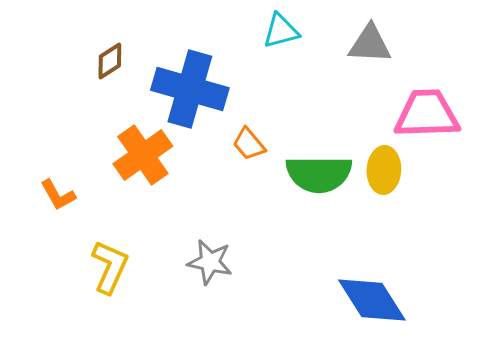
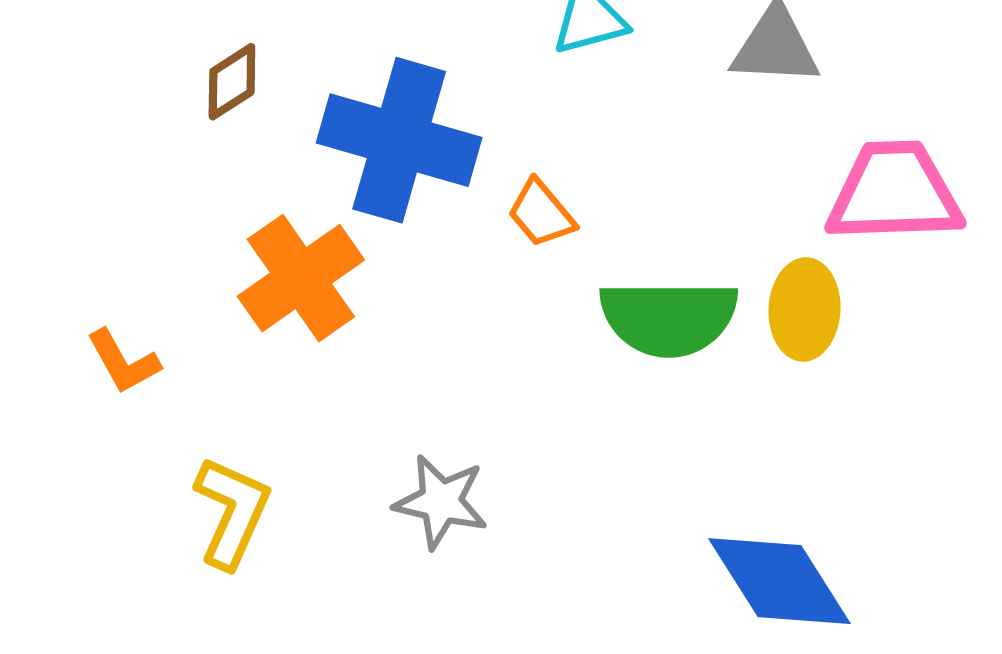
orange trapezoid: (249, 144) -> (541, 213), moved

